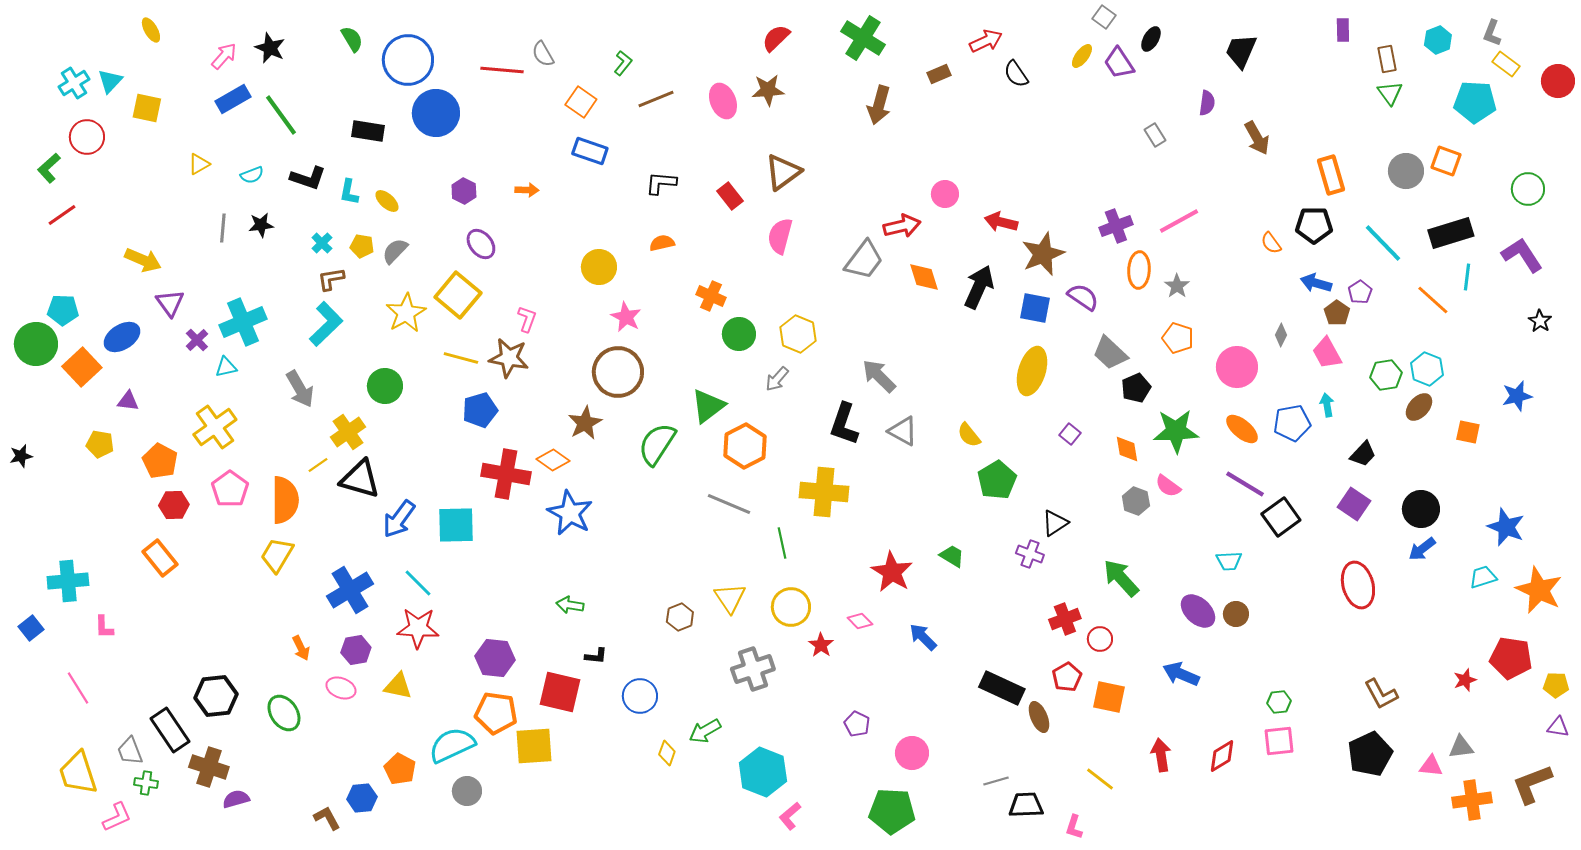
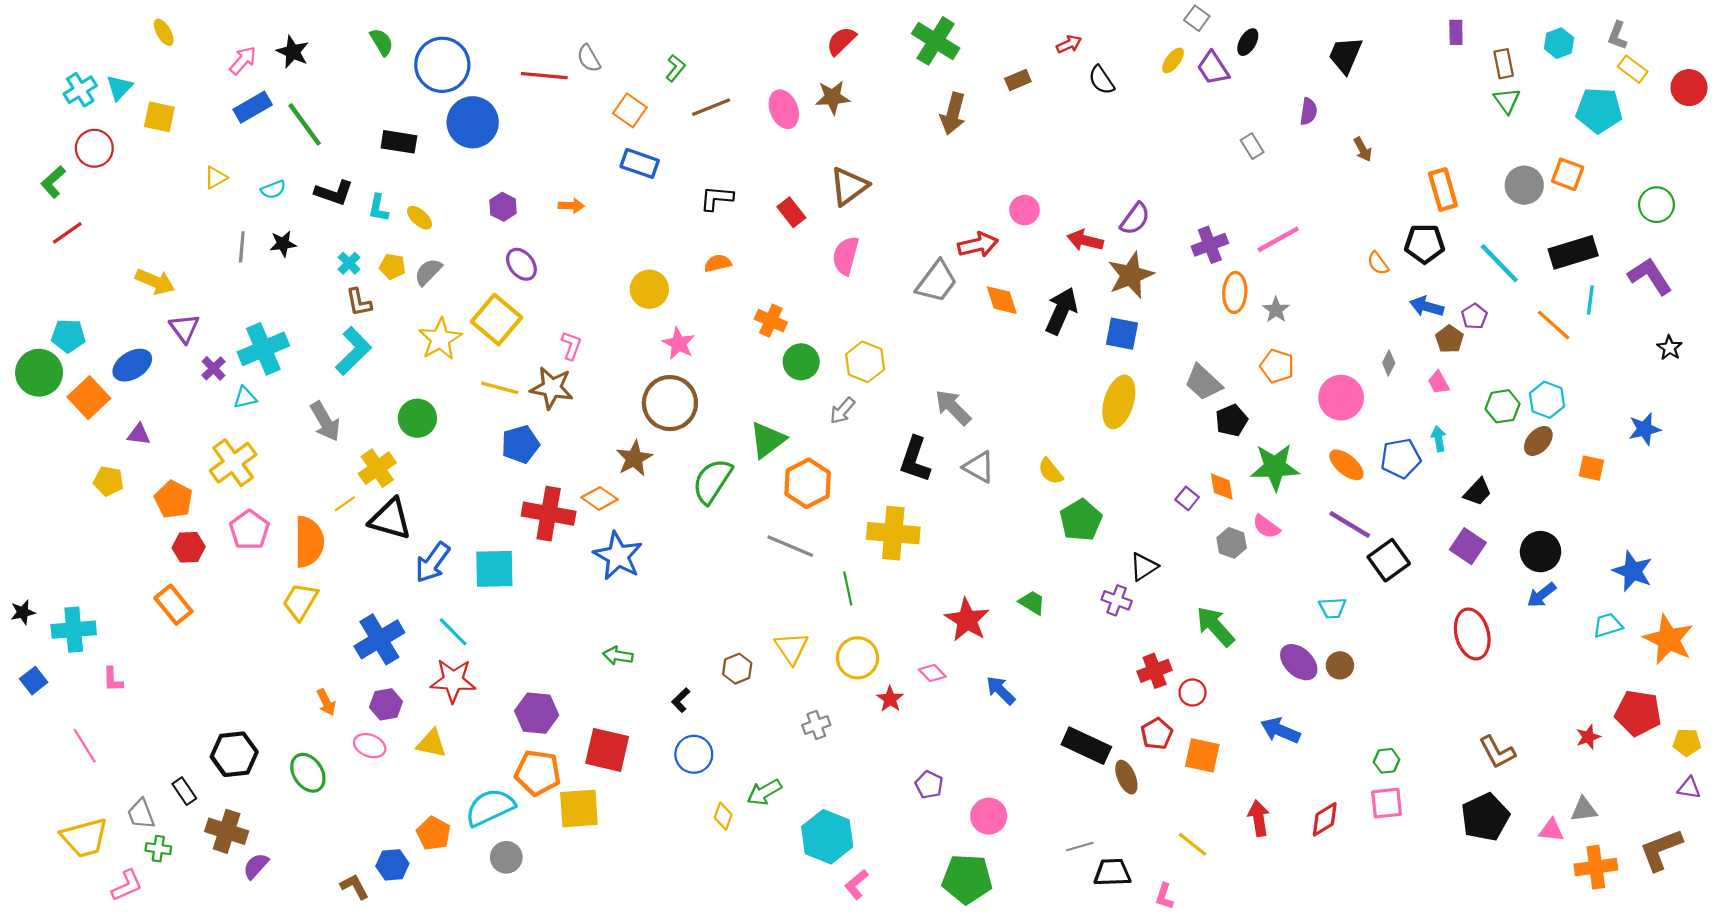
red arrow: (986, 41) -> (1069, 44), size x0.7
brown arrow: (1257, 138) -> (1363, 149), size x0.7
brown L-shape: (331, 279) -> (359, 302), turned -92
purple semicircle: (1083, 297) -> (1135, 219), moved, turned 92
pink trapezoid: (1327, 353) -> (1439, 382), size x0.7
purple square: (1070, 434) -> (1187, 498), moved
black star: (21, 456) -> (23, 612), moved
black L-shape: (596, 656) -> (681, 700), moved, turned 130
gray cross: (753, 669) -> (816, 725), size x0.6
black rectangle: (170, 730) -> (184, 791), size x0.6
yellow trapezoid: (78, 773) -> (85, 838), turned -87
purple semicircle: (236, 799) -> (256, 866), turned -32

